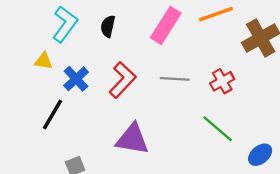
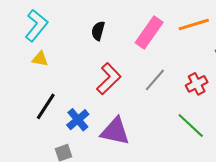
cyan L-shape: (65, 24) -> (36, 26), moved
blue cross: (76, 79) -> (78, 120), moved
gray line: (175, 79) -> (155, 80), turned -55

